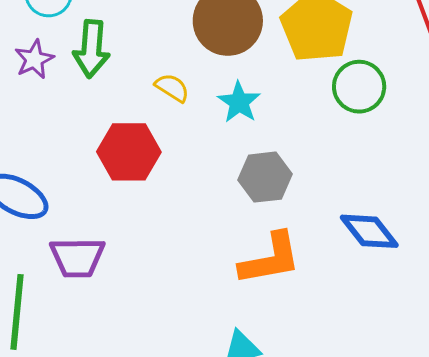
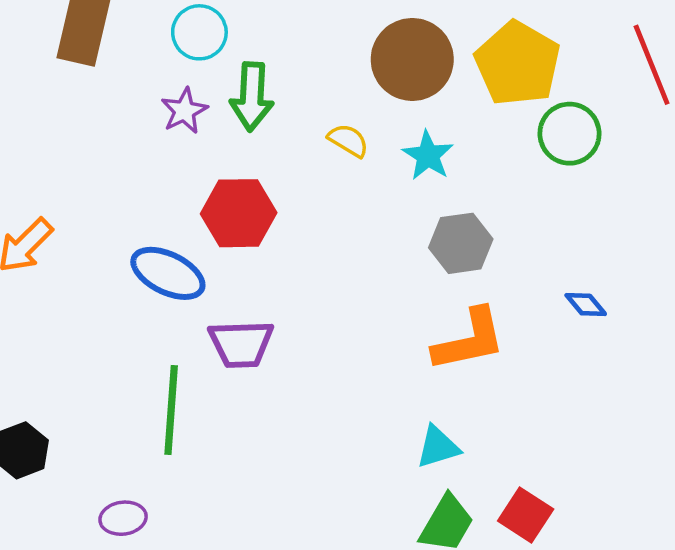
red hexagon: (129, 152) -> (239, 213), moved
blue diamond: (369, 231) -> (586, 305), size x0.6

